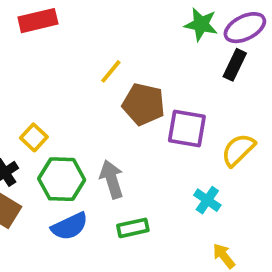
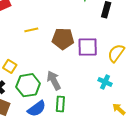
yellow line: (111, 71) -> (31, 30), moved, turned 48
green rectangle: (133, 228) -> (60, 104), moved, turned -63

